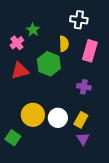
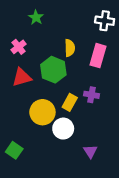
white cross: (79, 20) -> (105, 21), moved
green star: (33, 30) -> (36, 17), moved
yellow circle: (33, 115) -> (42, 112), moved
yellow rectangle: (81, 120) -> (70, 102), moved

